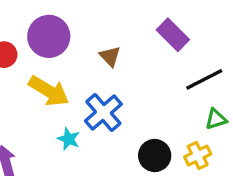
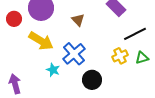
black circle: (155, 156) -> (92, 80), moved
yellow cross: (198, 156) -> (120, 56), moved

